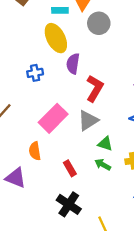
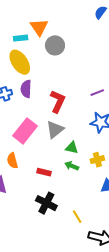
purple semicircle: (73, 64) -> (26, 89), moved
red rectangle: (70, 168) -> (44, 172), turned -40

